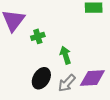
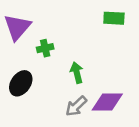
black ellipse: (41, 78) -> (21, 83), moved

